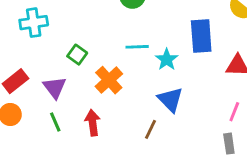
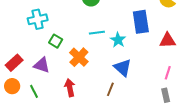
cyan cross: (34, 23) -> (38, 19), moved
purple triangle: (55, 88) -> (42, 65), turned -30
green line: (55, 122) -> (34, 91), moved

